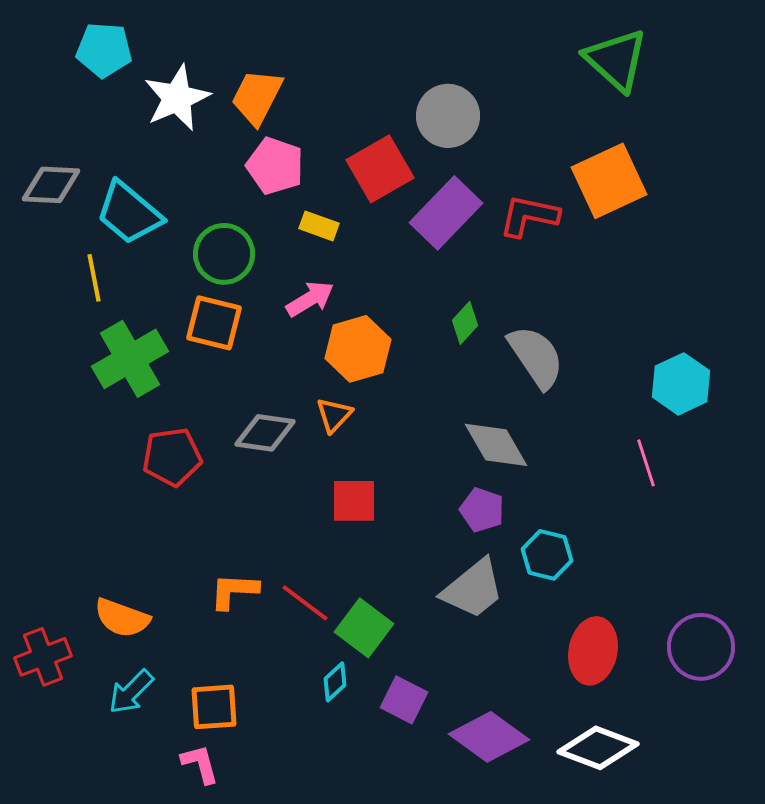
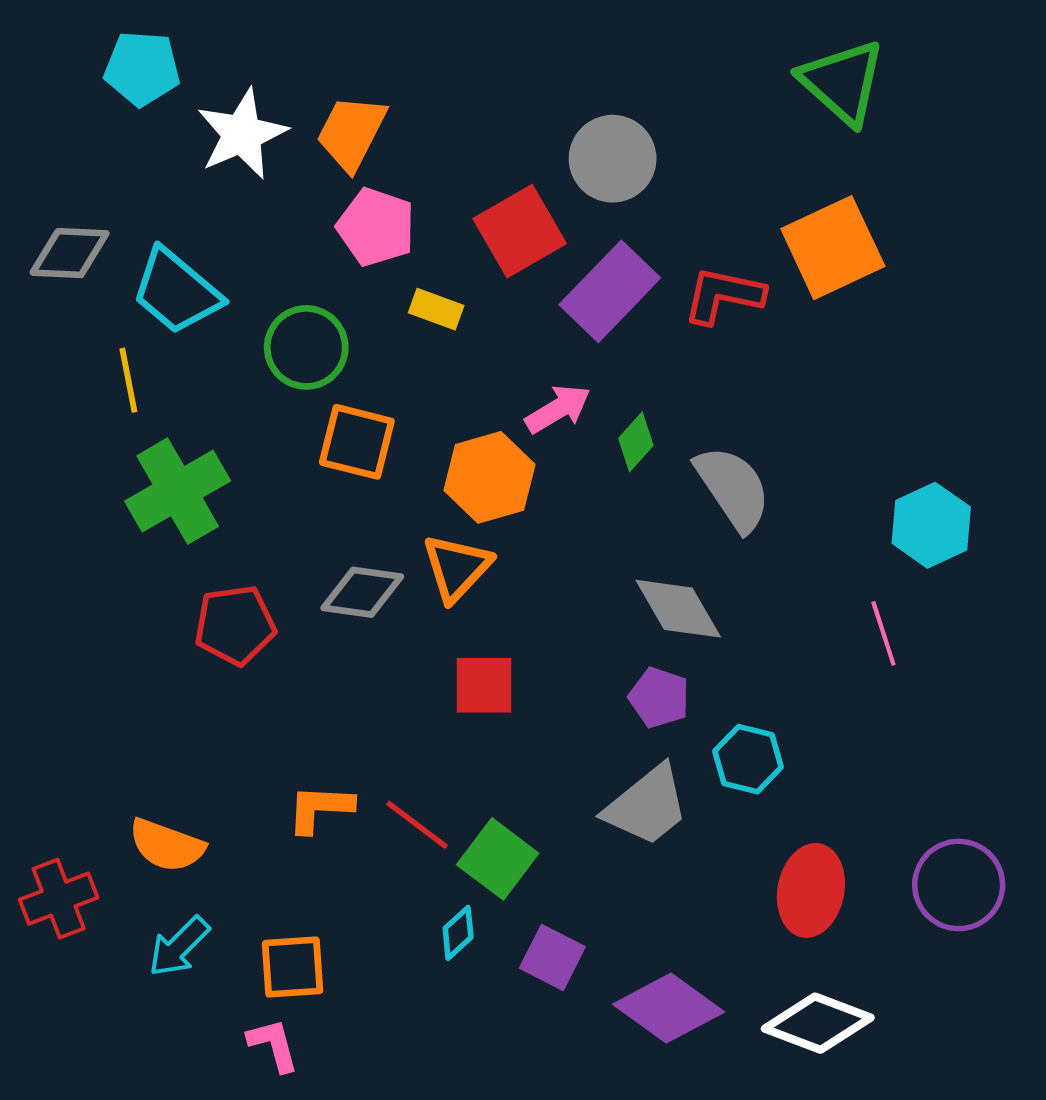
pink arrow: (310, 299) -> (558, 409), moved
orange square: (214, 323) -> (357, 442), moved
orange triangle: (334, 415) -> (457, 568), size x1.4

